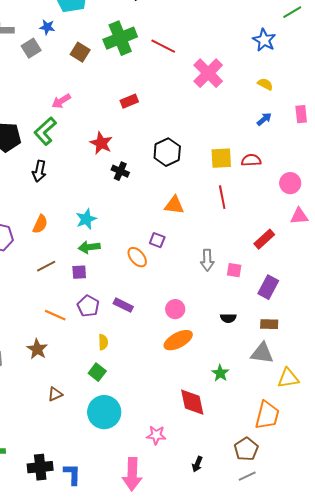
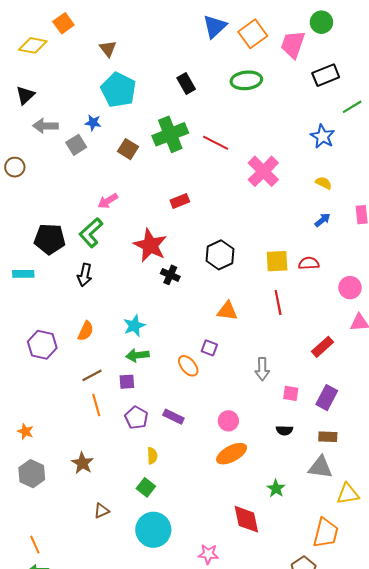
red star: (101, 143) -> (150, 245), size x1.4
pink square: (234, 270) -> (291, 393), moved
orange line: (55, 315) -> (96, 405), moved, turned 50

